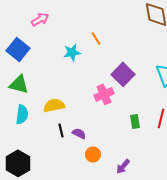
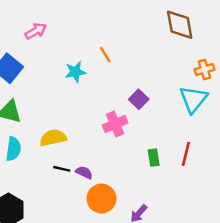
purple square: (123, 74) -> (139, 99), size x0.7
black line: (61, 130) -> (62, 169), turned -64
orange circle: (93, 154) -> (101, 199), size x1.5

